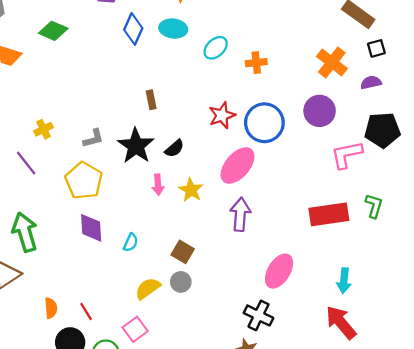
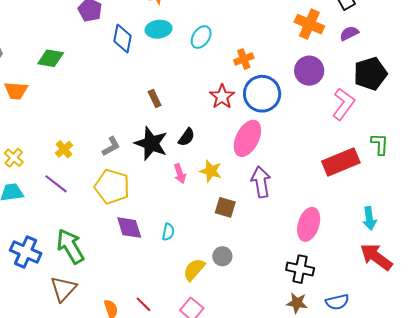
orange cross: (256, 63) -> (244, 59), moved
pink L-shape: (347, 155) -> (343, 104), turned 152
brown square: (183, 252) -> (225, 207), moved

